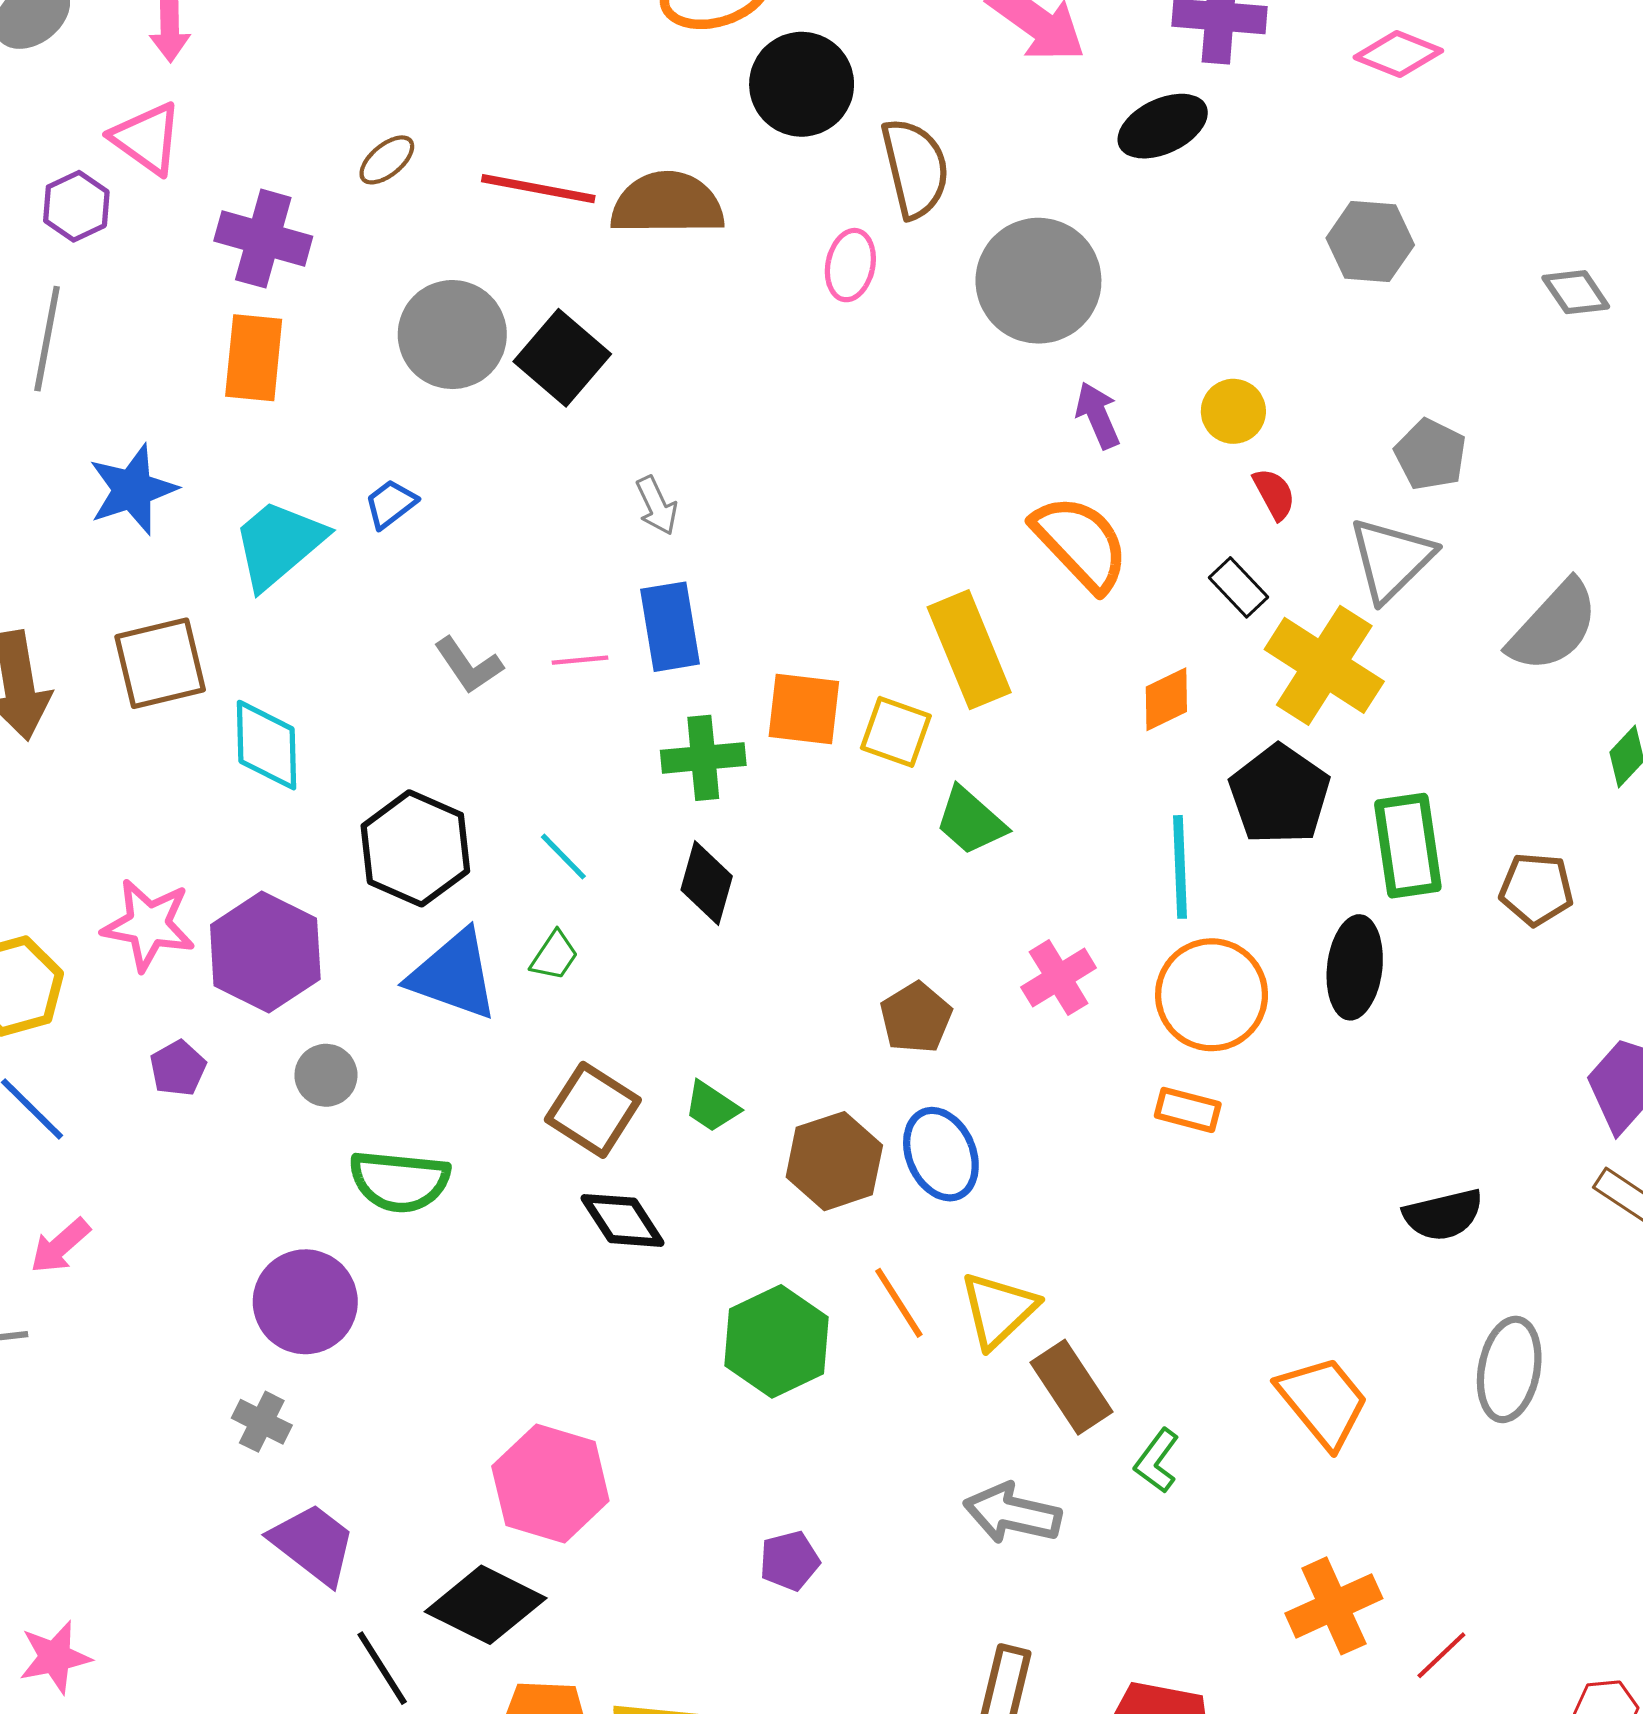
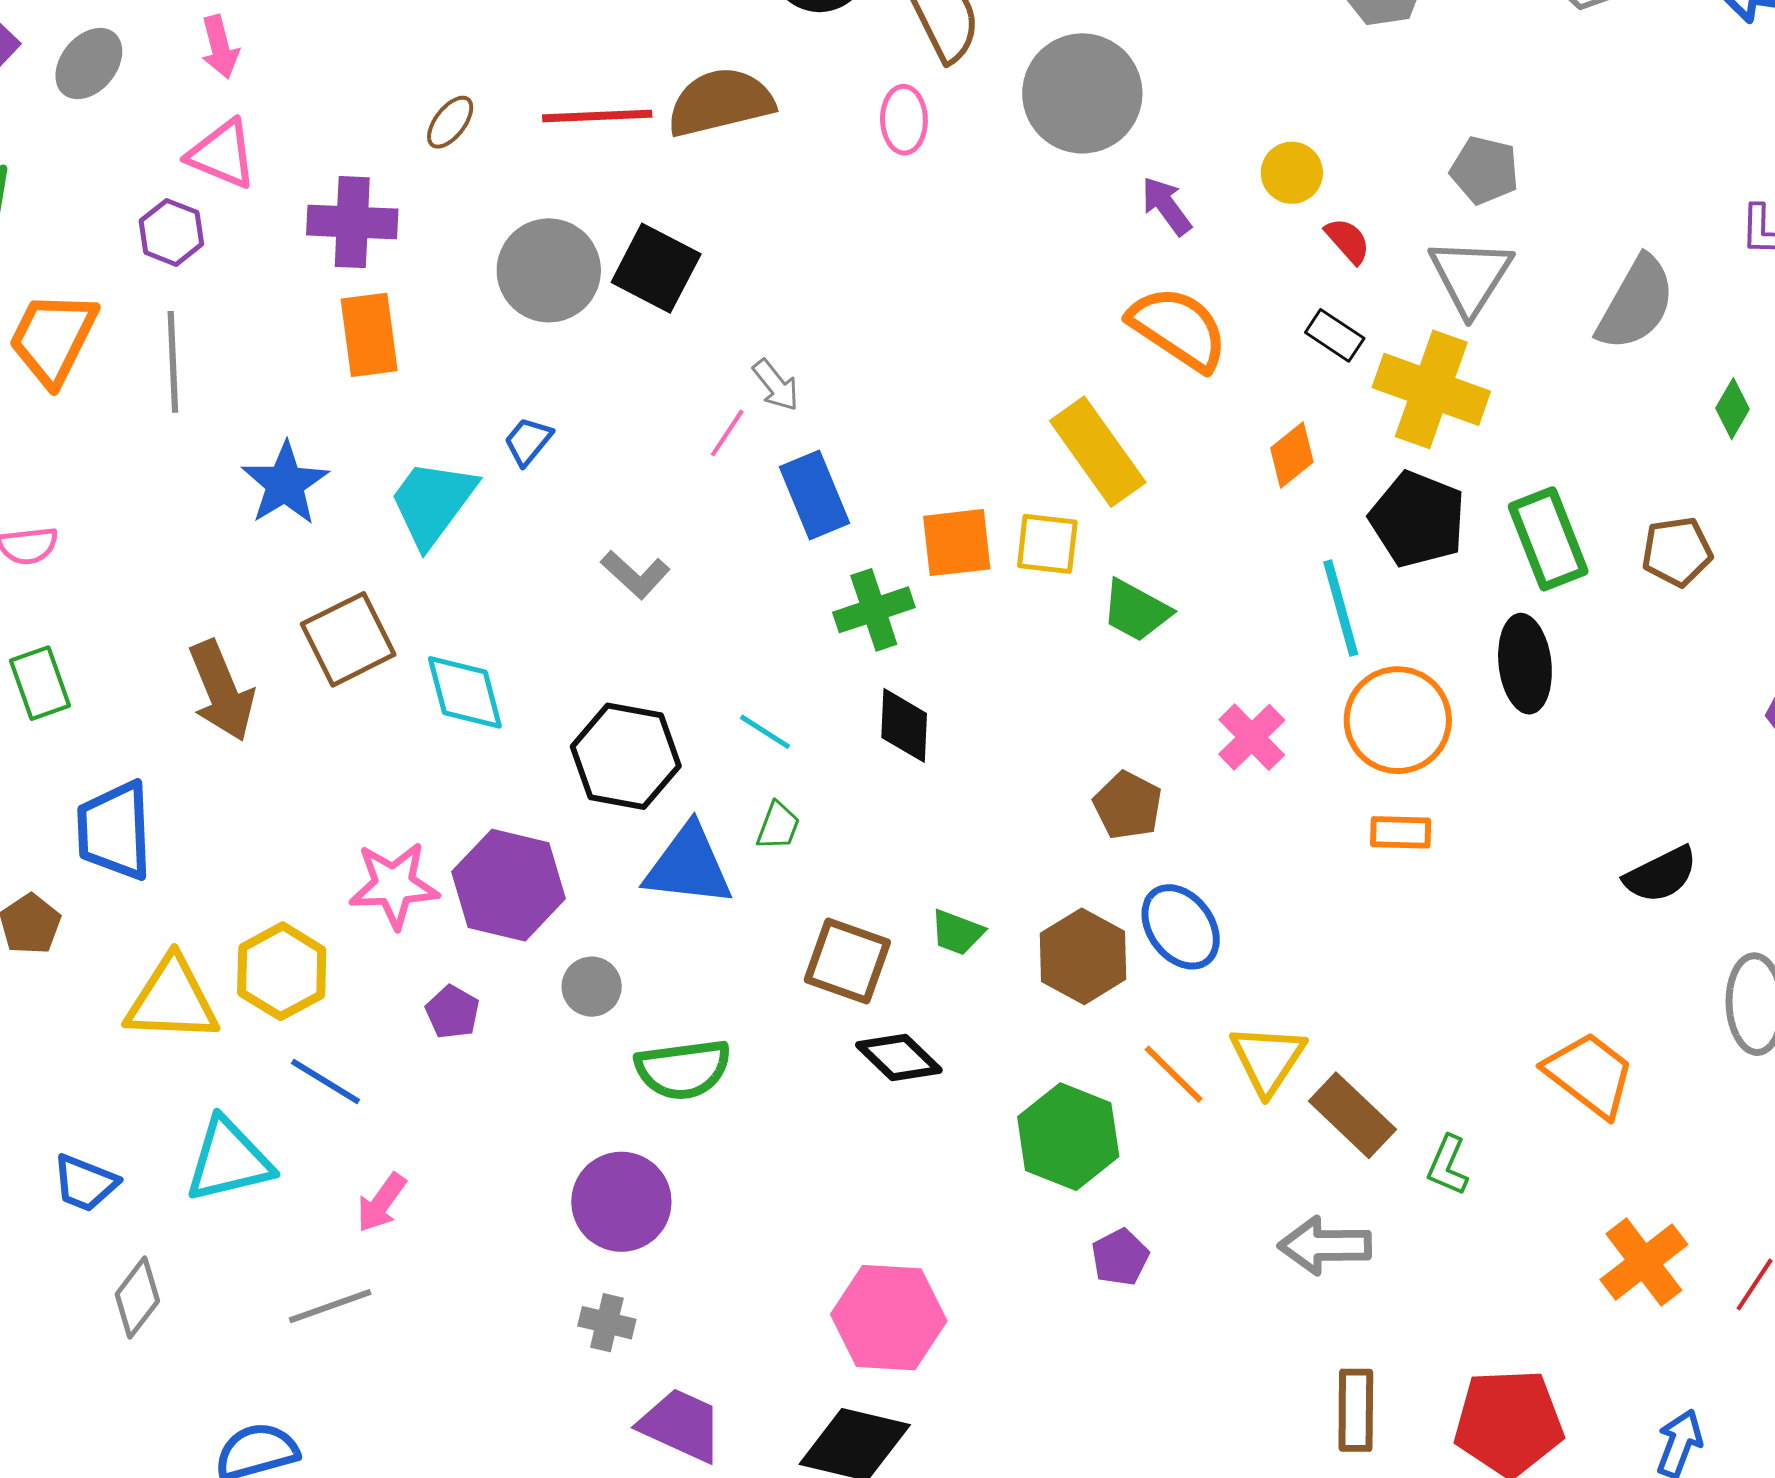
pink line: (580, 660) -> (727, 433), moved, turned -38
purple pentagon: (789, 1561) -> (1120, 1257), moved

